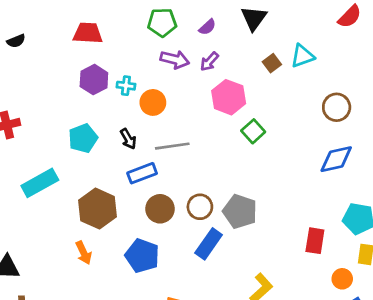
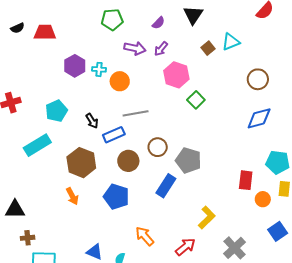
green pentagon: (162, 22) -> (112, 20), moved
red trapezoid: (88, 33) -> (45, 32), moved
black semicircle: (16, 41) -> (18, 28), moved
cyan pentagon: (83, 138) -> (56, 111), moved
black arrow: (128, 139) -> (92, 121), moved
brown circle: (200, 207) -> (158, 147), moved
orange circle: (342, 279) -> (263, 199), moved

